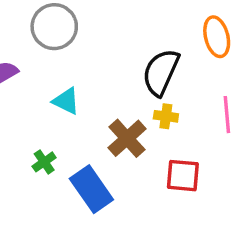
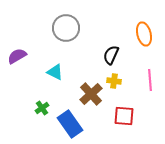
gray circle: (54, 27) -> (66, 28), moved
black semicircle: (161, 72) -> (111, 55), size x0.7

